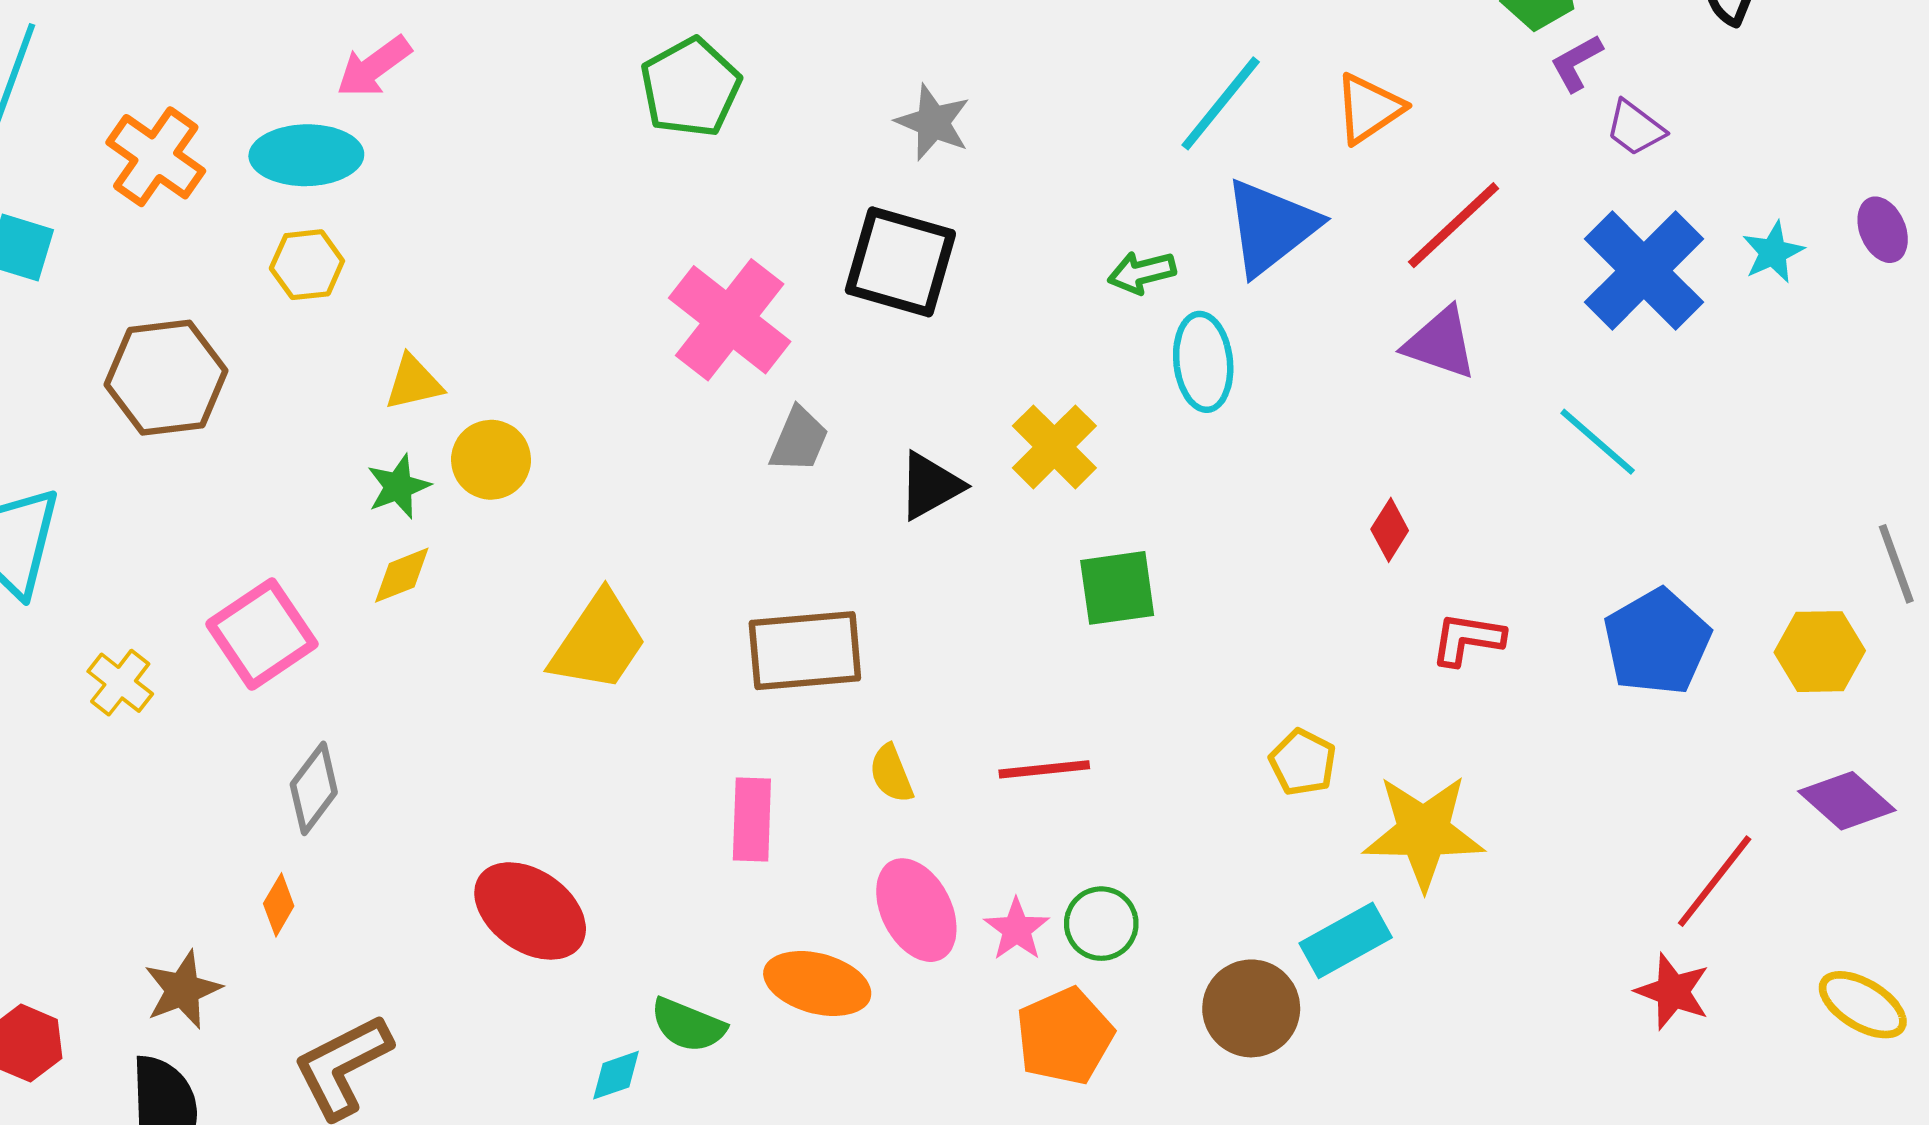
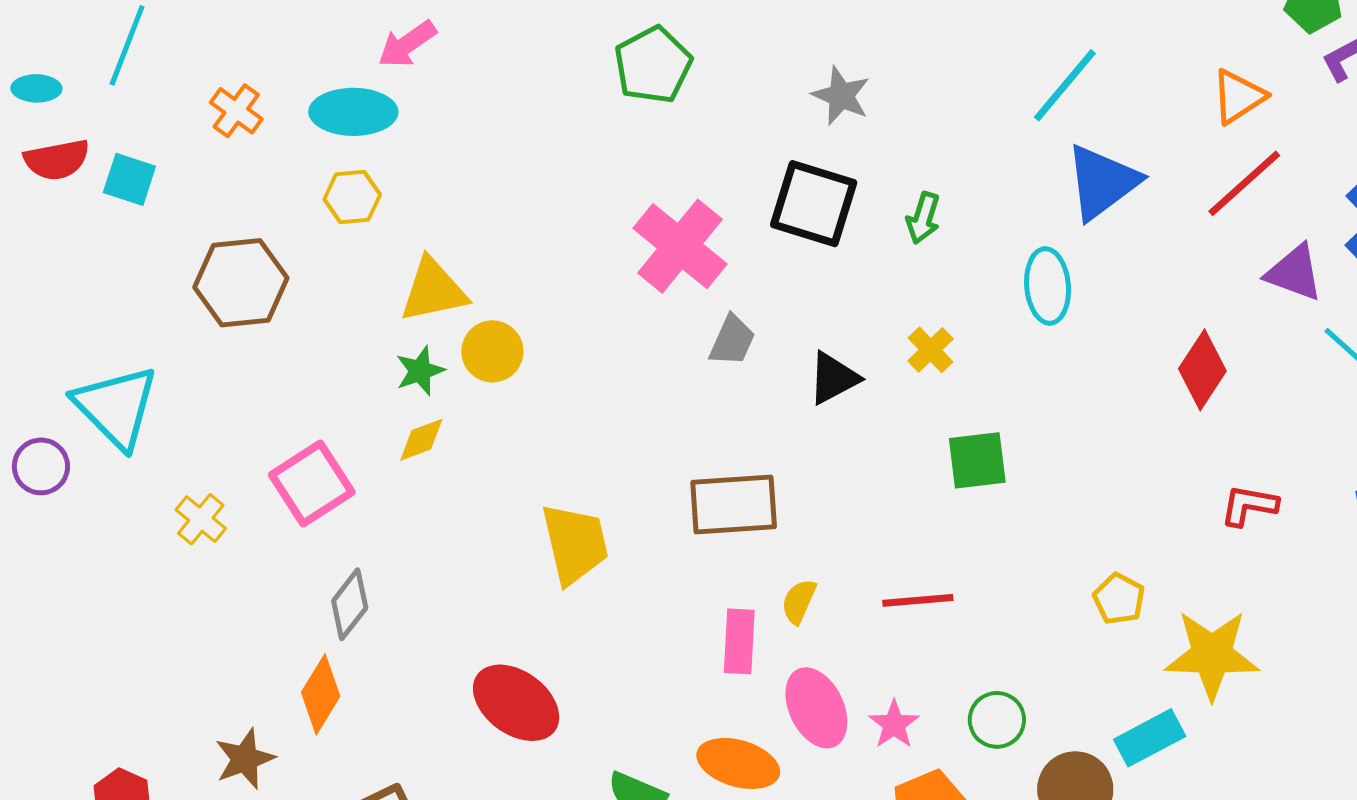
orange triangle: (1369, 109) -> (1238, 97), moved
orange cross: (156, 157) -> (236, 111), size x0.7
green arrow: (1142, 272) -> (923, 218), moved, turned -60
purple triangle: (1440, 343) -> (1294, 273), moved
yellow triangle: (414, 383) -> (433, 290), size x1.5
yellow cross: (1054, 447) -> (931, 350), size x0.7
red diamond: (1390, 530) -> (1202, 370), moved, size x1.6
yellow trapezoid: (598, 642) -> (575, 544), moved, turned -48
yellow semicircle: (891, 774) -> (799, 601), turned 45
pink rectangle: (752, 820) -> (739, 641), moved
orange diamond: (279, 905) -> (321, 694), size x1.6
green circle: (1101, 924) -> (997, 720), moved

